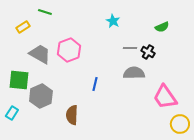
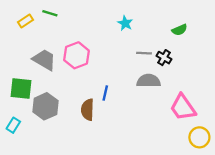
yellow rectangle: (23, 27) -> (25, 21), moved
brown semicircle: (72, 115) -> (88, 110), moved

